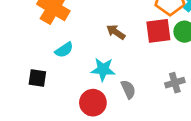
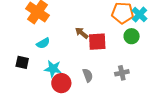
red square: (158, 31) -> (97, 42), moved
cyan star: (103, 69) -> (53, 69), moved

